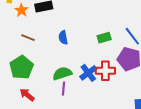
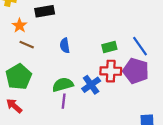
orange star: (21, 10) -> (19, 26), moved
red cross: (105, 71) -> (111, 71), moved
red arrow: (27, 95) -> (14, 106), moved

